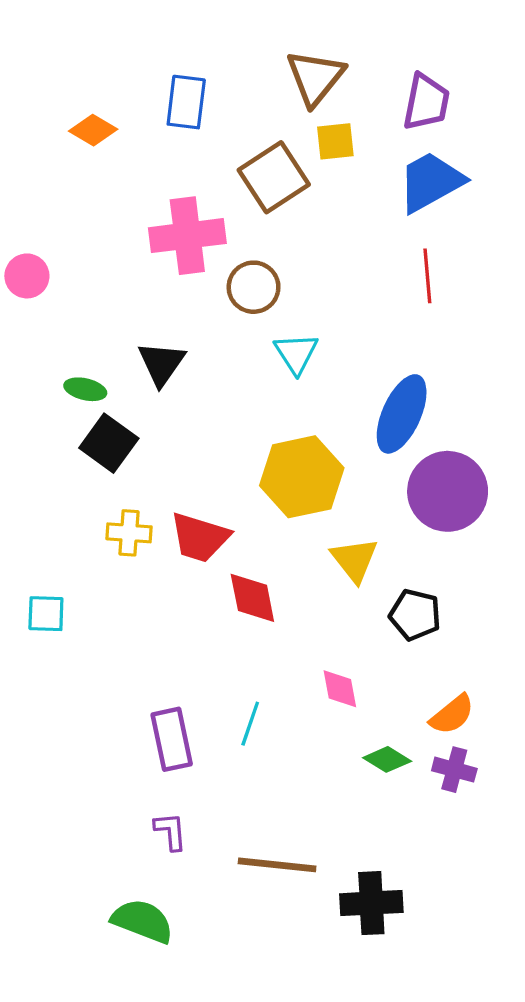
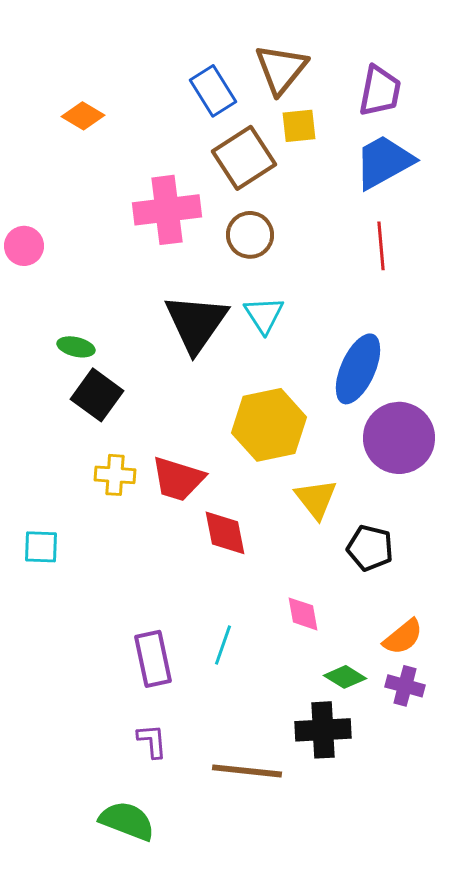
blue rectangle: (186, 102) -> (213, 91), moved, turned -39
brown circle: (254, 287) -> (250, 235), moved
black triangle: (162, 363) -> (196, 323), moved, size x1.5
black cross: (371, 903) -> (323, 730), moved

